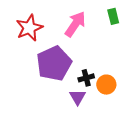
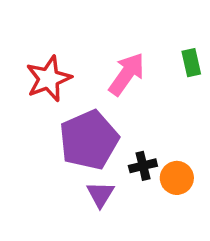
purple triangle: (78, 97) -> (100, 194), moved

